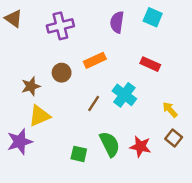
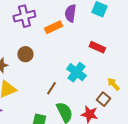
orange rectangle: (95, 60) -> (53, 27), moved
brown line: (94, 103) -> (51, 88), moved
brown square: (174, 138) -> (103, 99), moved

